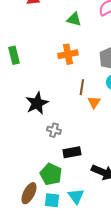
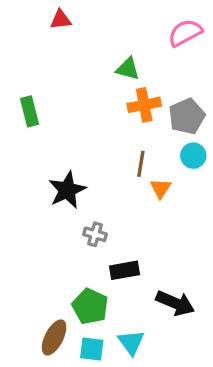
green triangle: (74, 19) -> (128, 69), moved
orange cross: (68, 54) -> (144, 105), moved

